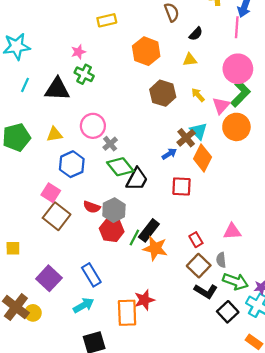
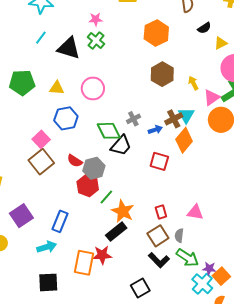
yellow triangle: (190, 60) -> (221, 43), moved, turned -32
gray cross: (110, 144) -> (133, 119), moved
black rectangle: (149, 230) -> (116, 232), moved
blue rectangle: (91, 275) -> (60, 221), turned 40
black square: (228, 312) -> (140, 288), moved

